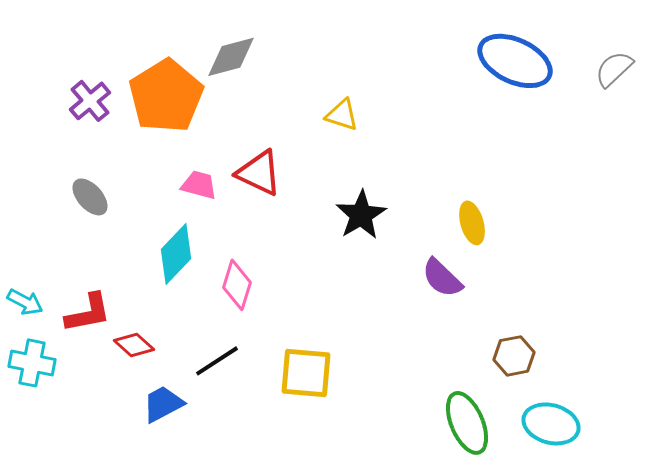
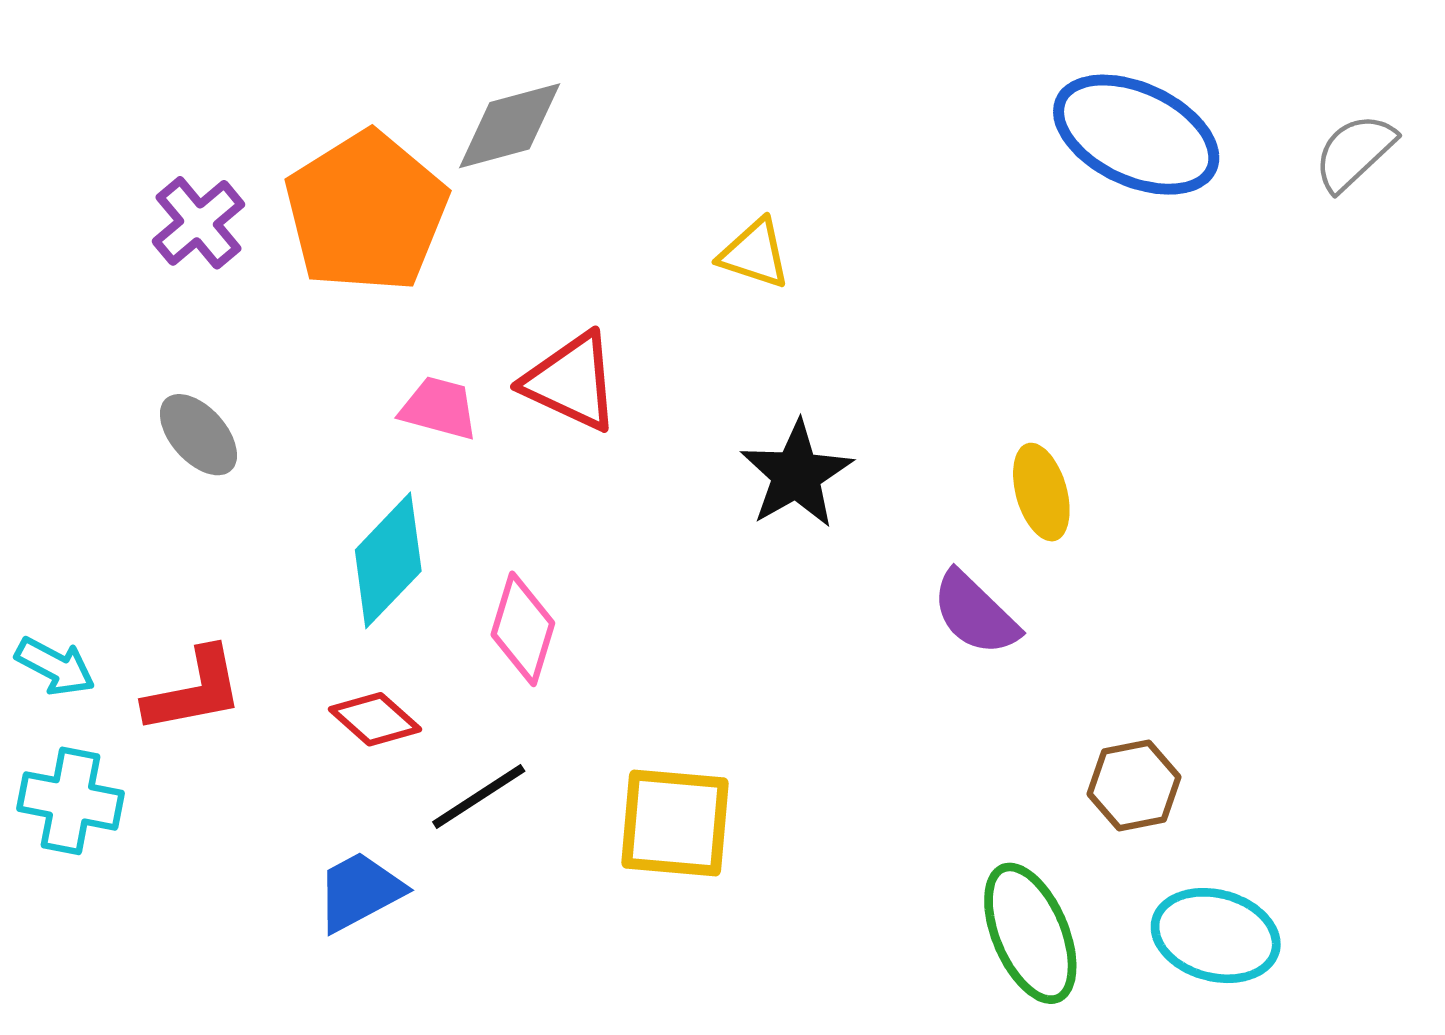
red diamond: (134, 345) -> (375, 719), moved

